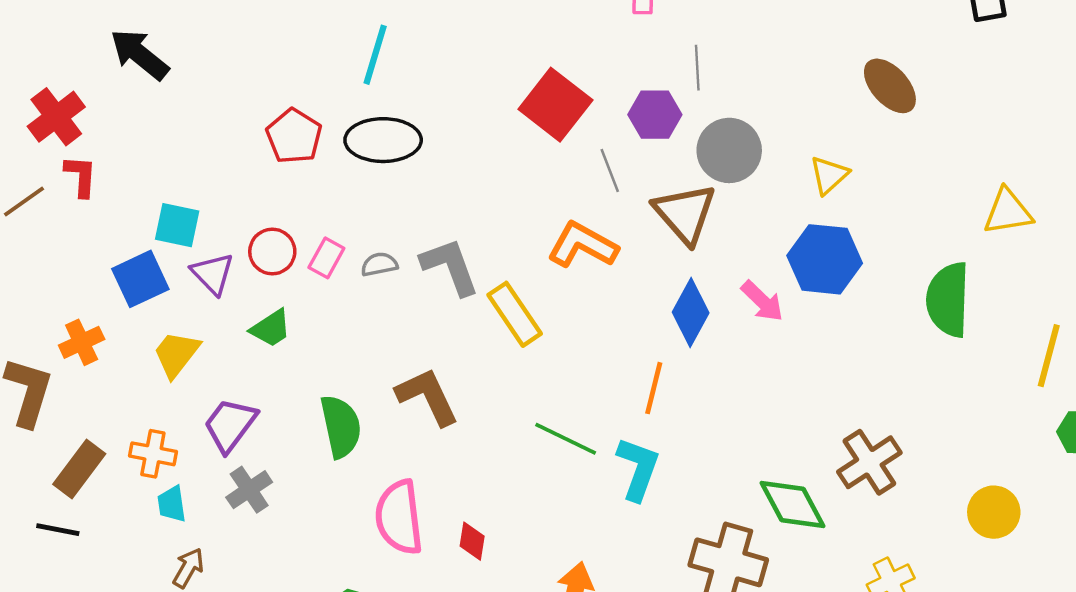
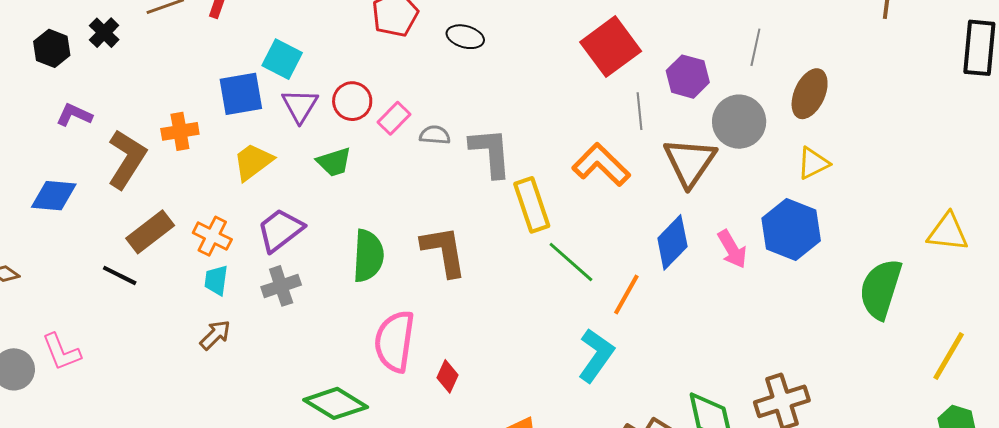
gray line: (697, 68) -> (755, 47), moved
brown ellipse: (890, 86) -> (810, 94), moved, turned 51
black ellipse: (383, 140) -> (465, 37), size x0.6
green line: (566, 439) -> (571, 262), moved

